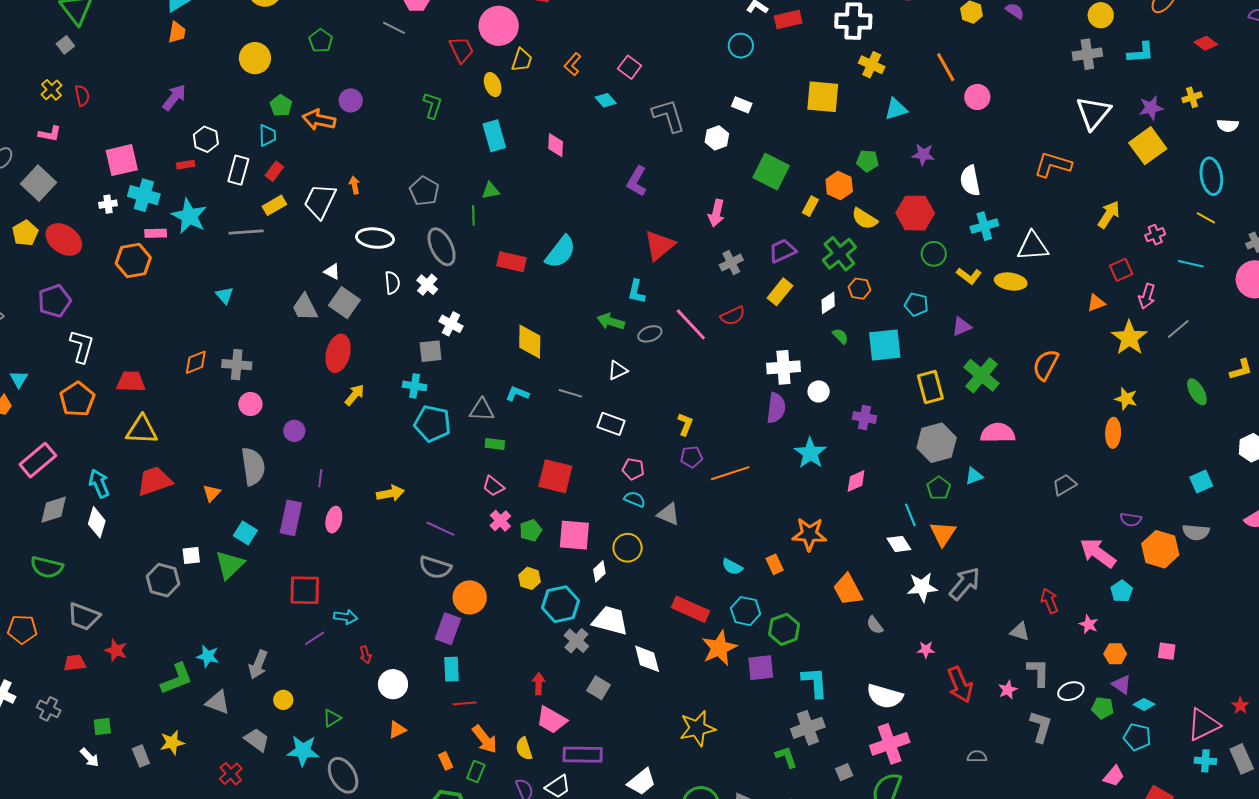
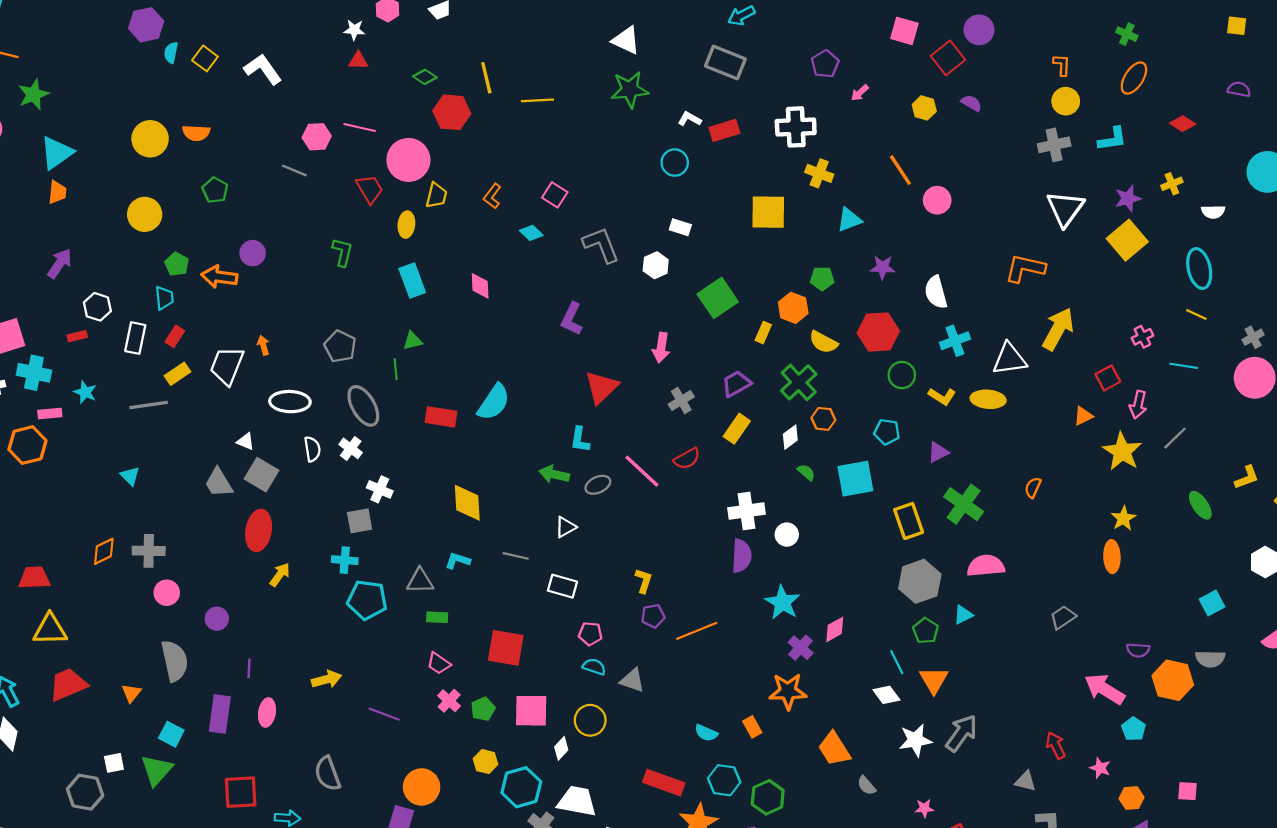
yellow ellipse: (493, 85) -> (406, 225), turned 30
green square: (771, 172) -> (718, 298), turned 33
yellow arrow: (1109, 215) -> (1058, 329), moved, size x1.4
cyan star: (189, 216) -> (85, 392), size x0.6
orange semicircle: (1046, 365) -> (1033, 488), size x0.6
yellow star: (1126, 399) -> (1123, 518), turned 30
purple cross: (865, 417) -> (801, 648), moved, turned 35
gray semicircle: (435, 567) -> (328, 774), moved, turned 56

